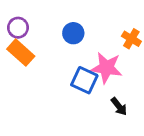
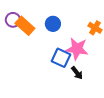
orange rectangle: (21, 53) -> (25, 26), moved
black arrow: (119, 106) -> (77, 73), moved

